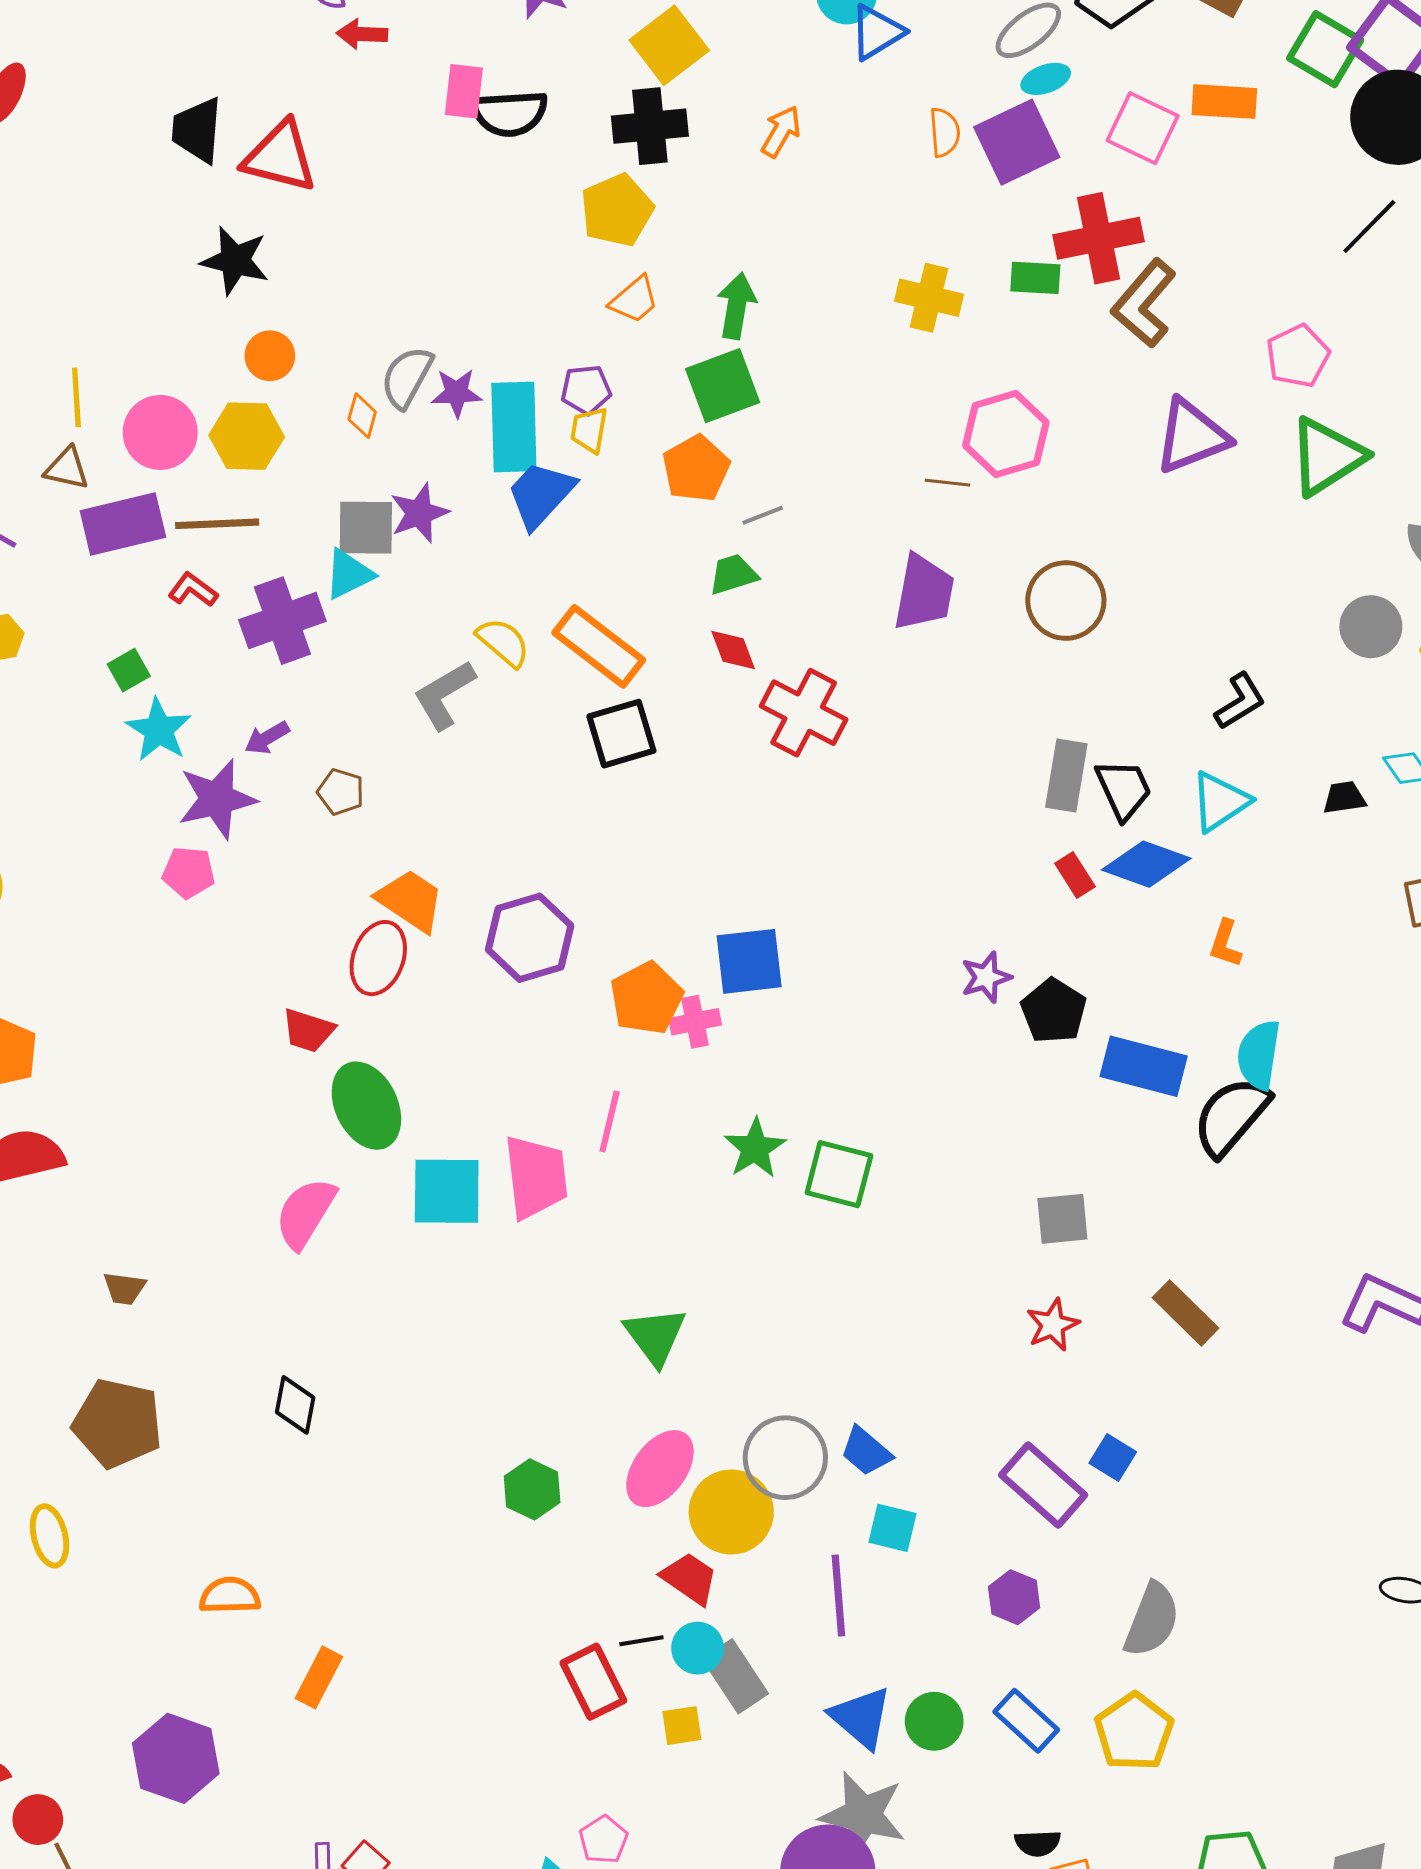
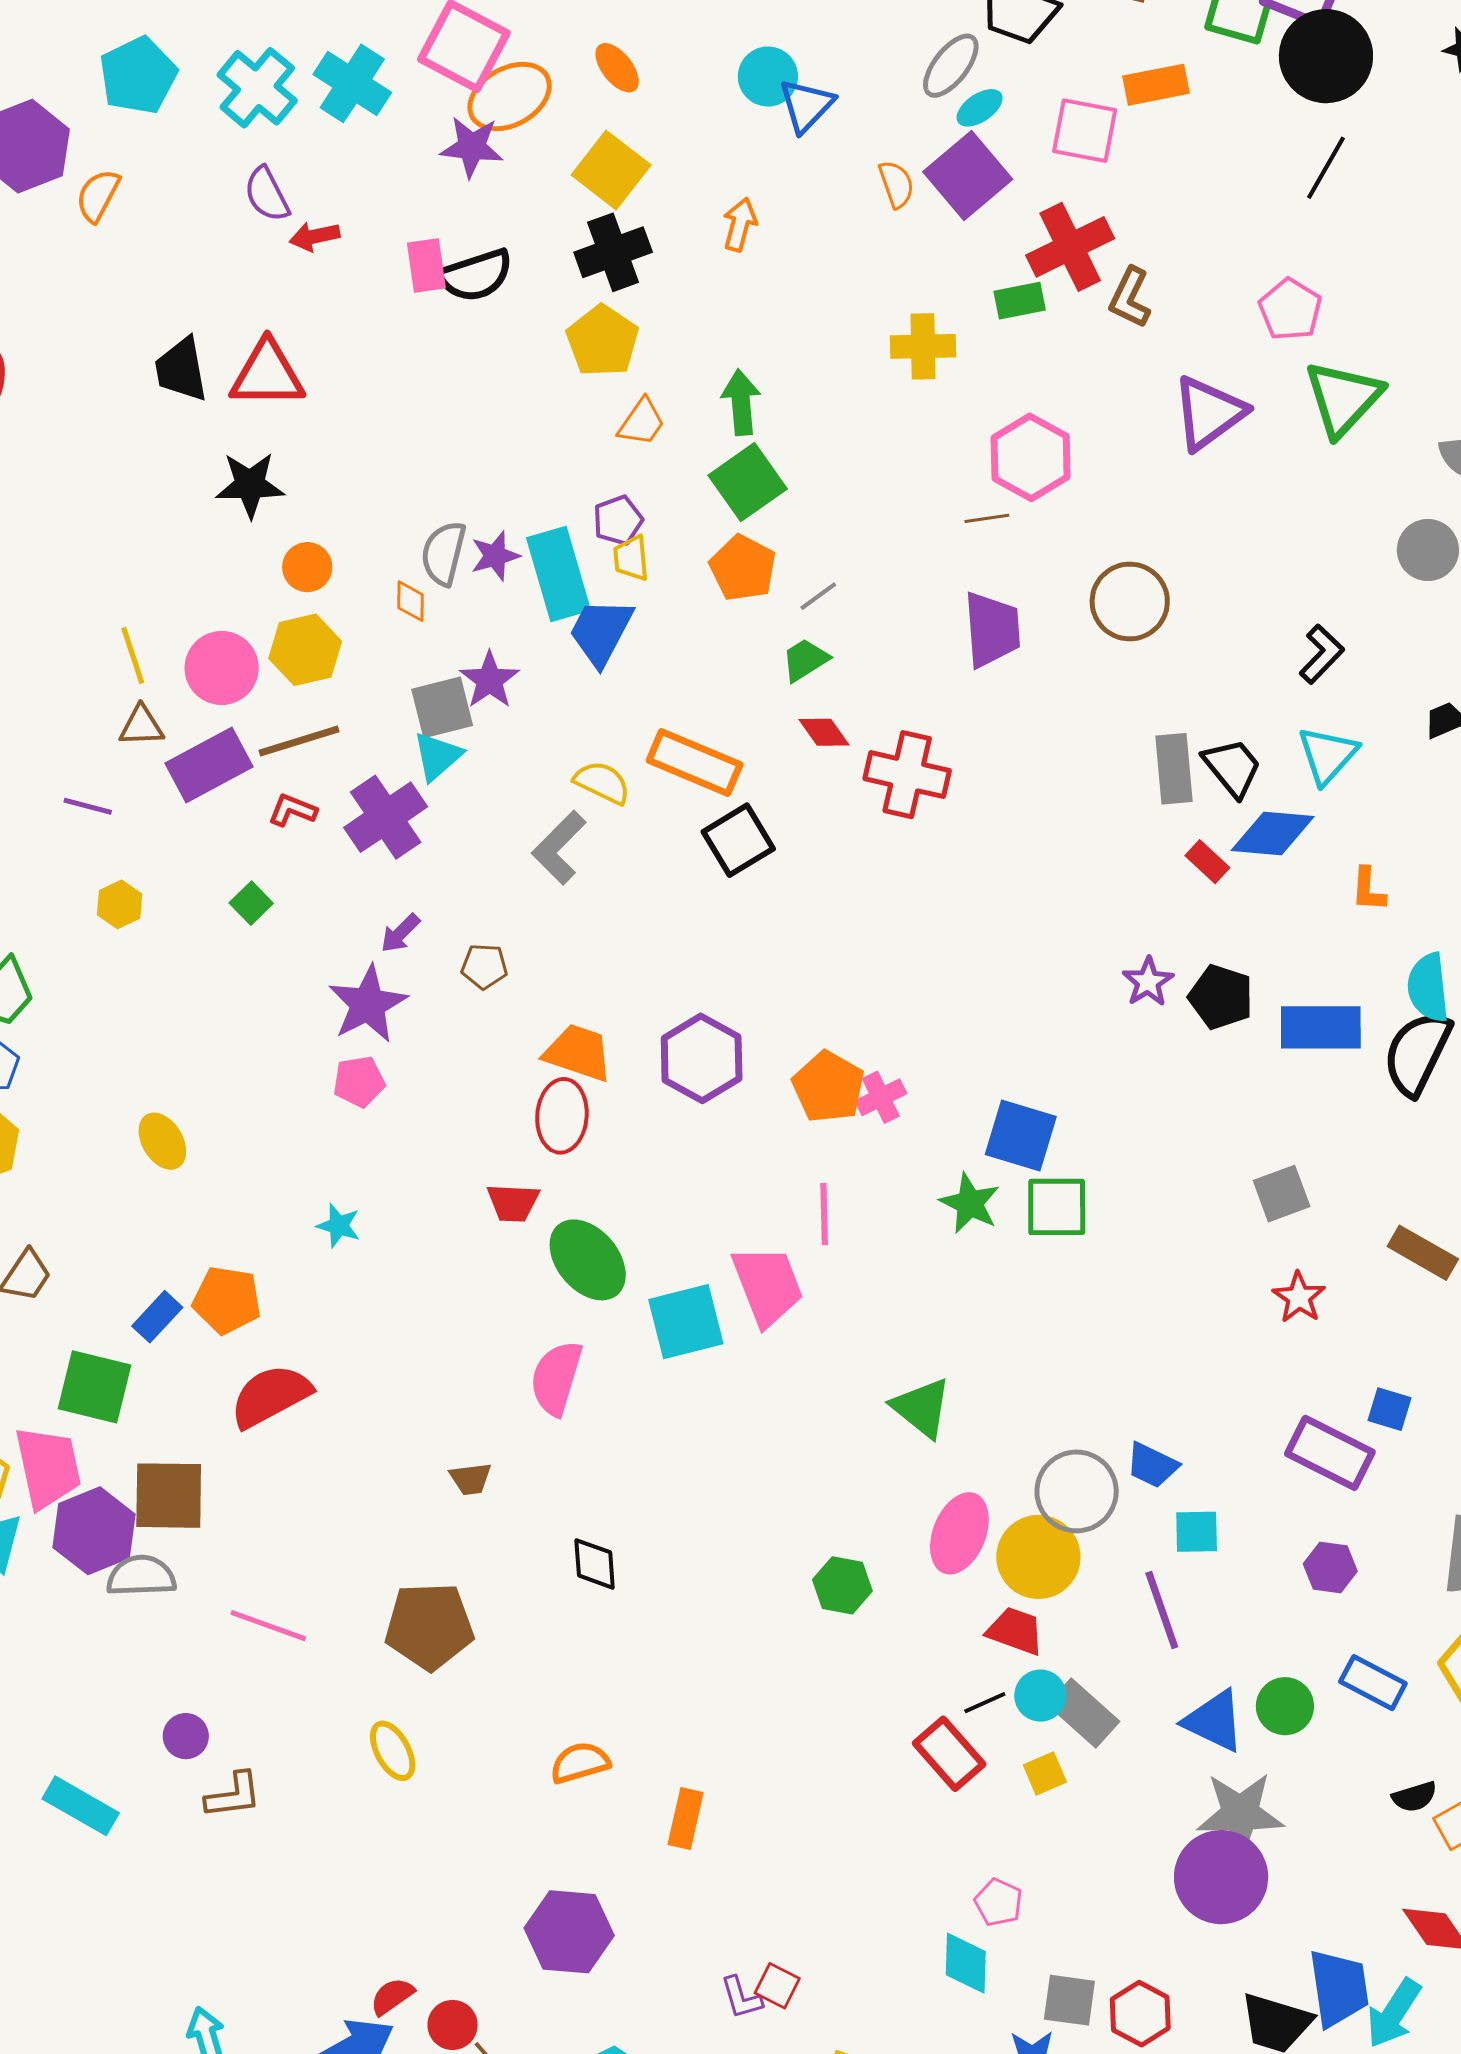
brown L-shape: (1144, 303) -> (1130, 298), size x0.7
cyan star: (159, 730) -> (339, 1226), moved, size x0.7
blue square: (749, 961) -> (1021, 1135), moved, turned 38
brown trapezoid: (124, 1288) -> (471, 1479), moved

